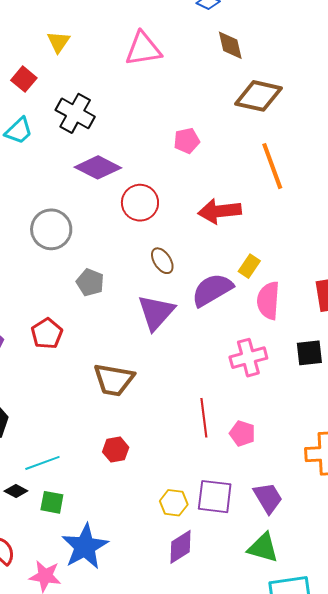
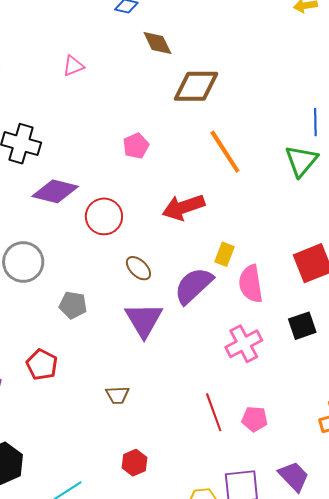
pink triangle: (143, 49) -> (73, 66), size x0.6
brown trapezoid: (114, 380) -> (117, 395), size x0.6

